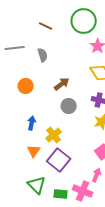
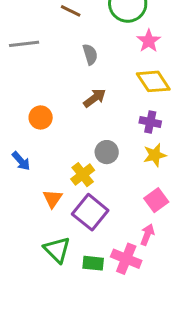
gray semicircle: (43, 55) -> (90, 54), moved
orange circle: (26, 86) -> (41, 117), moved
gray circle: (69, 106) -> (107, 152), moved
blue arrow: (32, 123) -> (21, 161), moved, turned 128

